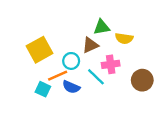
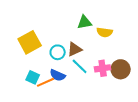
brown triangle: (90, 45) -> (75, 49), moved
pink cross: (111, 64) -> (103, 68), moved
orange line: (58, 76) -> (46, 82), moved

